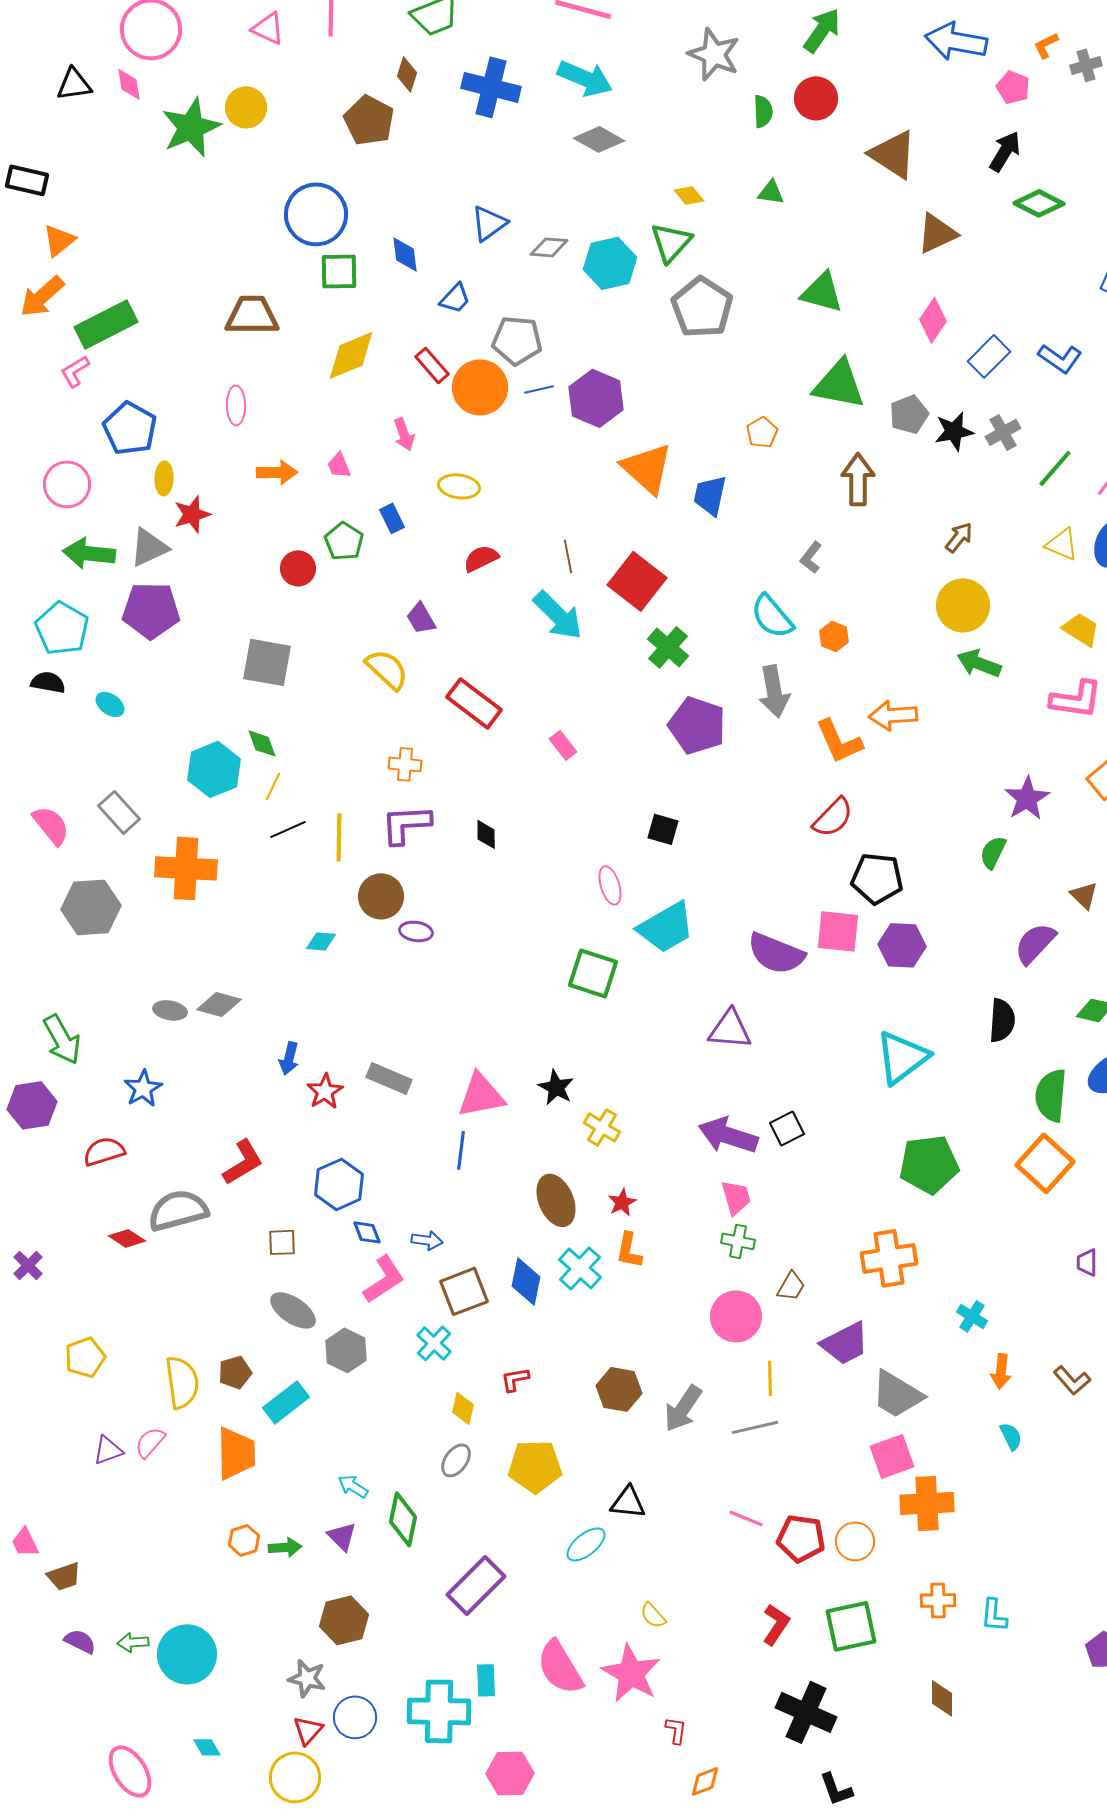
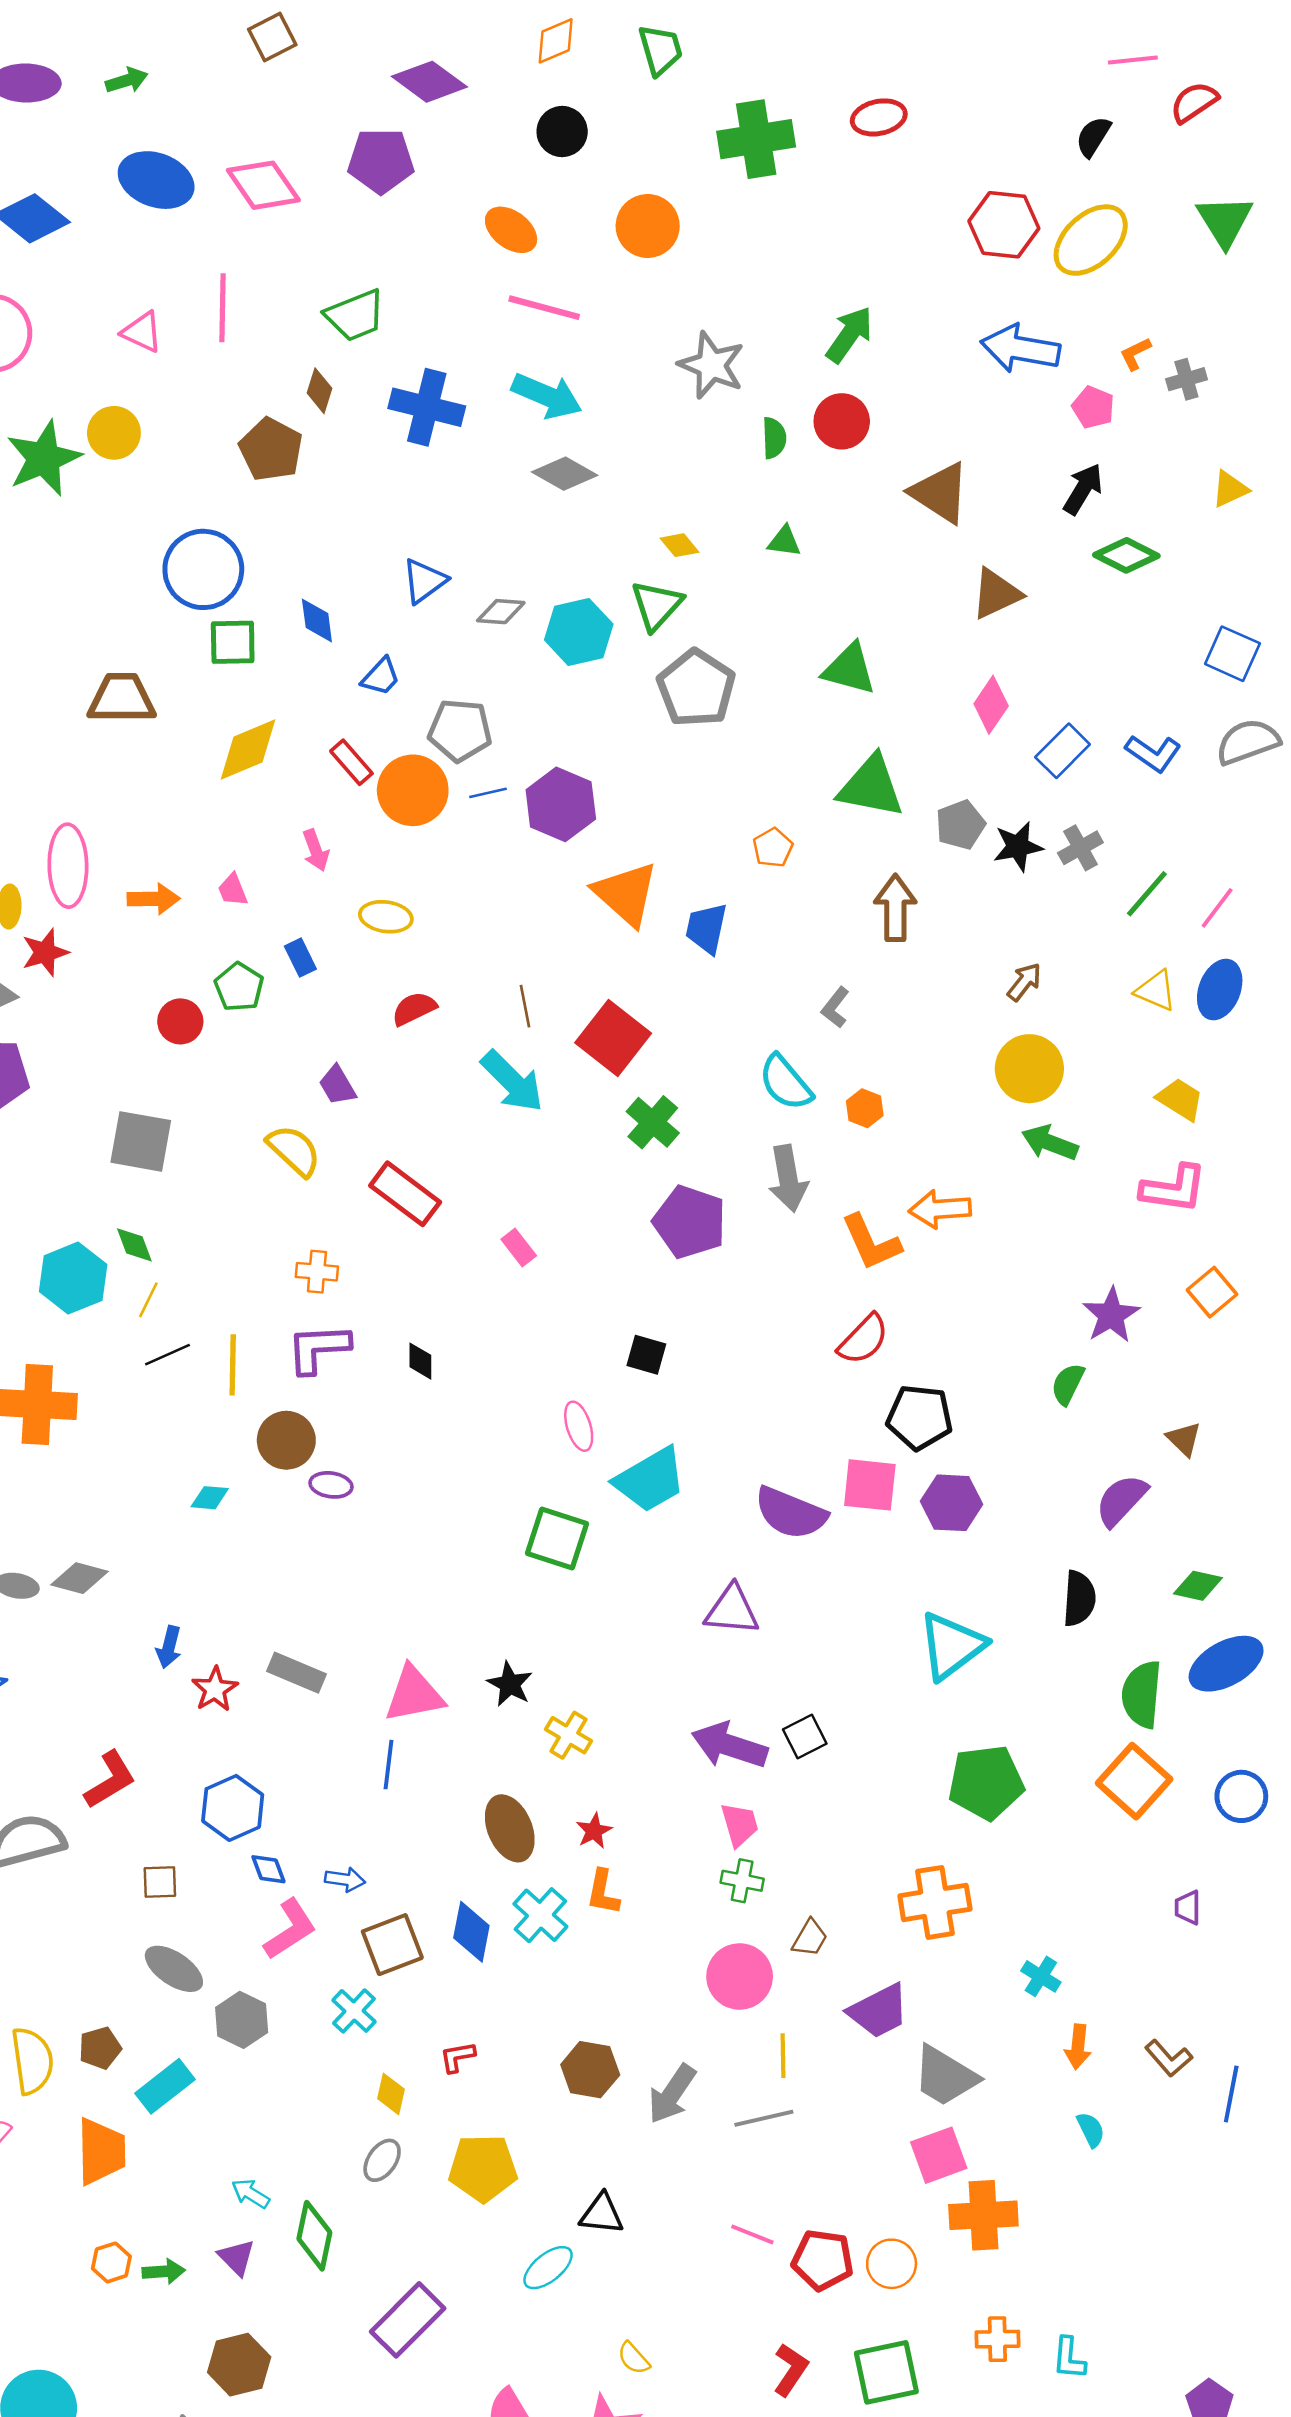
pink ellipse: (236, 405) -> (68, 866), moved, size x1.6

